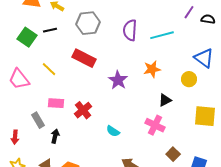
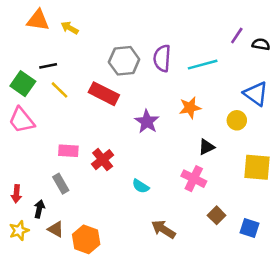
gray hexagon: (88, 23) -> (124, 61), moved
black line: (50, 30) -> (48, 66), moved
green square: (27, 37) -> (23, 84), moved
yellow line: (49, 69) -> (60, 90), moved
gray rectangle: (38, 120) -> (61, 184), moved
black arrow: (55, 136) -> (39, 209), moved

